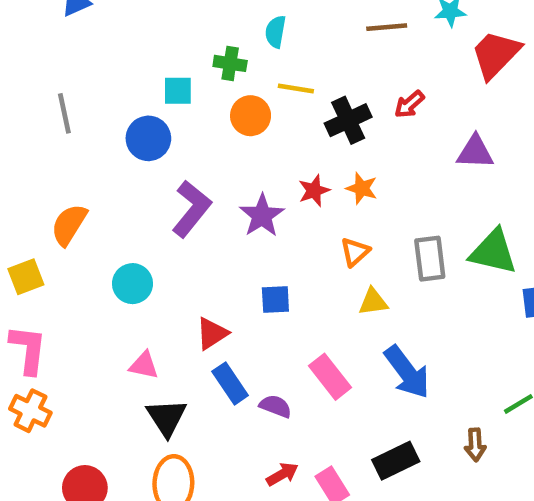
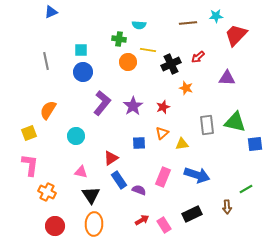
cyan semicircle: (275, 32) -> (139, 25), turned -96
cyan square: (178, 91) -> (81, 50), moved
orange star: (362, 188) -> (186, 88), moved
red star: (314, 191) -> (163, 107), moved
orange triangle: (355, 252) -> (162, 133), moved
blue arrow: (407, 372) -> (197, 175), turned -35
pink rectangle: (330, 377) -> (163, 177), turned 60
orange cross: (30, 411) -> (47, 192), moved

